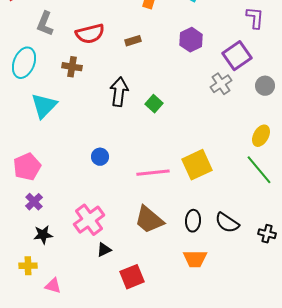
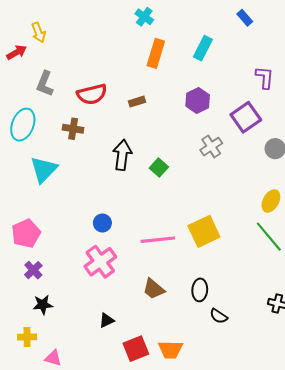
gray cross: (221, 84) -> (211, 147), moved
pink cross: (89, 220) -> (100, 262), moved
brown trapezoid: (149, 220) -> (154, 289), size x0.7
black semicircle: (227, 223) -> (219, 316), moved, size x0.7
orange trapezoid: (195, 259) -> (170, 350), moved

